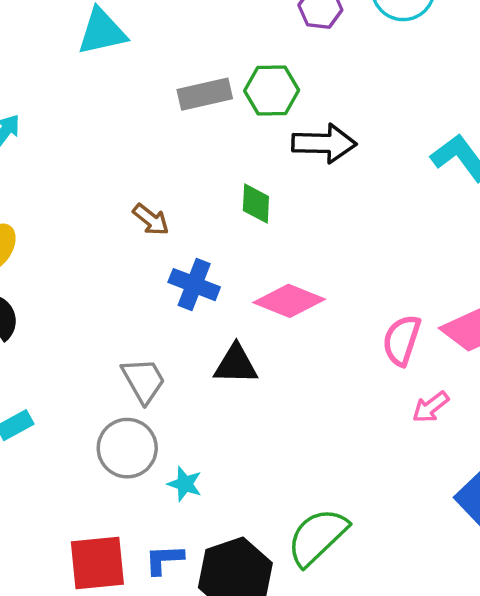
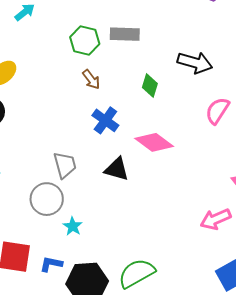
green hexagon: (272, 91) -> (85, 40), moved
gray rectangle: (205, 94) -> (125, 34), moved
pink semicircle: (402, 340) -> (217, 111), moved
pink arrow: (431, 407) -> (216, 219), size x1.4

